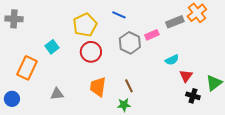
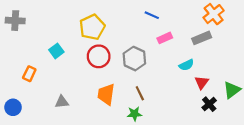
blue line: (119, 15) -> (152, 15), moved
gray rectangle: (175, 22) -> (202, 38), moved
gray hexagon: (130, 43) -> (134, 59), moved
orange rectangle: (27, 68) -> (29, 74), size x0.6
black cross: (193, 96) -> (209, 104), turned 32

